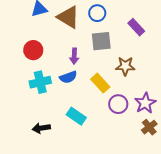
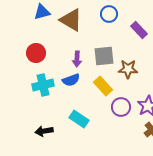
blue circle: (97, 13) -> (109, 14), moved
gray square: (101, 41) -> (104, 56), moved

